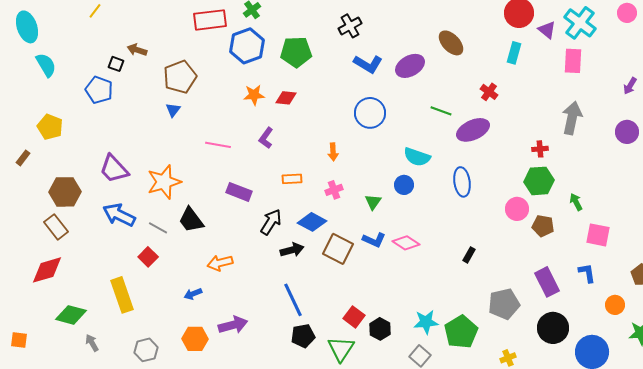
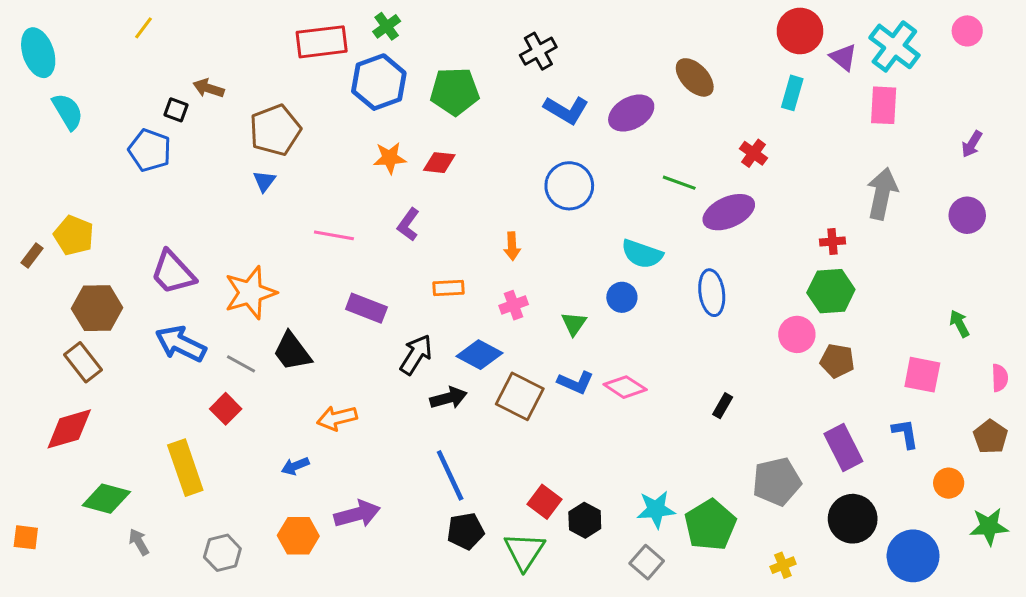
yellow pentagon: (50, 127) -> (74, 235), moved
green arrow: (576, 202) -> (959, 324), moved

